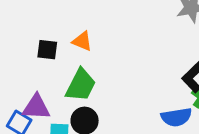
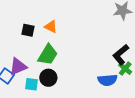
purple triangle: (36, 107) -> (18, 67), turned -30

